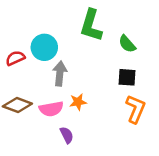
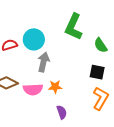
purple semicircle: (67, 135) -> (62, 112), moved

